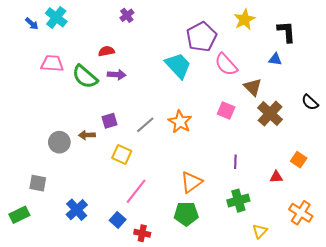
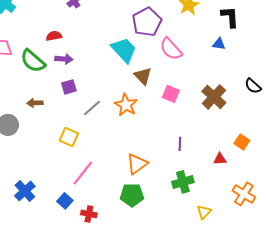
brown triangle: (253, 87) -> (143, 76), moved
purple square: (109, 121) -> (69, 87), moved
brown arrow: (87, 135) -> (35, 103), moved

